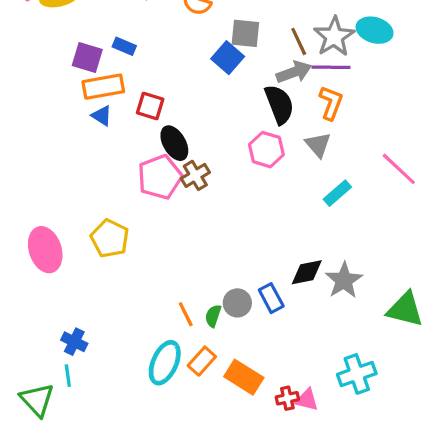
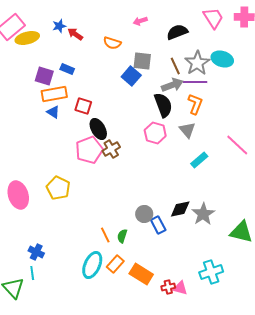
gray circle: (237, 303) -> (144, 214), moved

